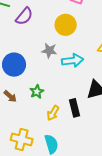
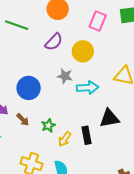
purple semicircle: (24, 16) -> (54, 42), moved
green star: (37, 92) -> (48, 125), moved

